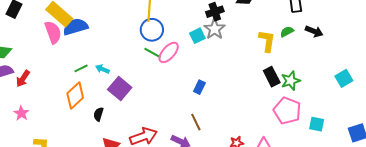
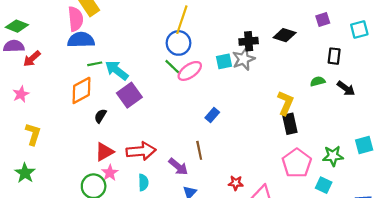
blue semicircle: (75, 27) -> (81, 40), moved
yellow L-shape: (267, 41) -> (285, 103), moved
cyan arrow: (102, 69) -> (117, 70), size x1.6
green star: (291, 81) -> (333, 156), moved

